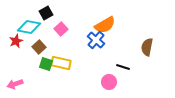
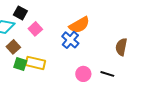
black square: (46, 13) -> (20, 13), turned -32
black line: (123, 67) -> (107, 74), moved
pink circle: (109, 82) -> (83, 74), moved

